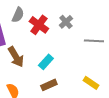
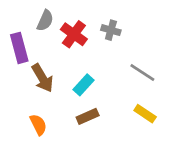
gray cross: (66, 22) -> (111, 30), turned -32
gray line: (94, 41) -> (142, 73), moved, turned 30

